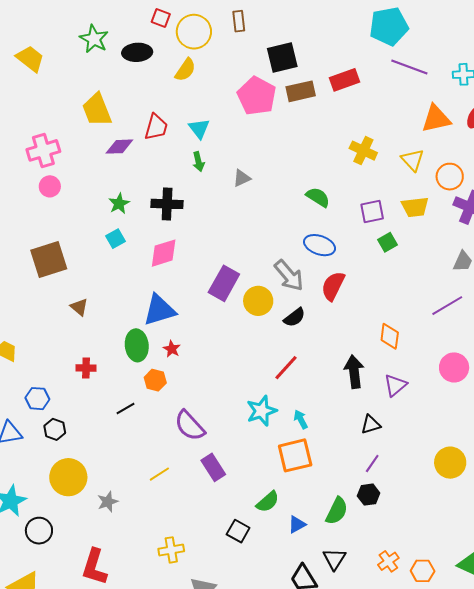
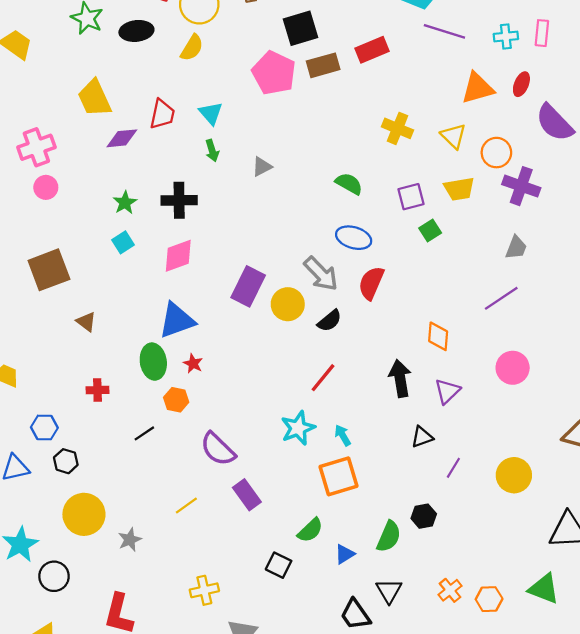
purple line: (372, 463) -> (453, 468), moved

